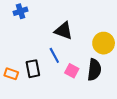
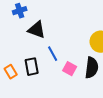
black triangle: (64, 31) -> (37, 30), moved
orange rectangle: (11, 74) -> (11, 72), turned 40

